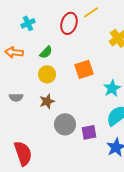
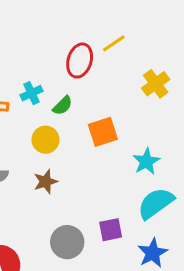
cyan cross: (28, 23) -> (32, 93), moved
green semicircle: (46, 52) -> (63, 106), moved
gray circle: (65, 124) -> (67, 242), moved

